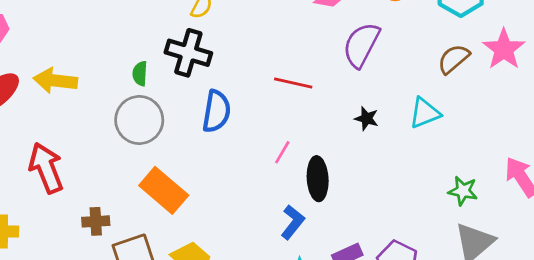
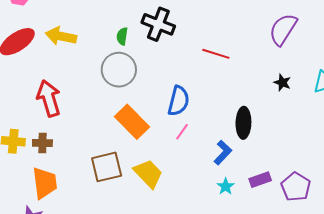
red line: (293, 83) -> (216, 54), moved
blue semicircle: (216, 111) -> (179, 101), moved
pink line: (282, 152) -> (182, 132), moved
brown cross: (96, 221) -> (42, 143), moved

